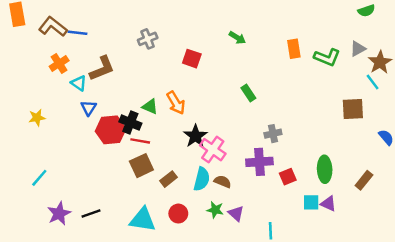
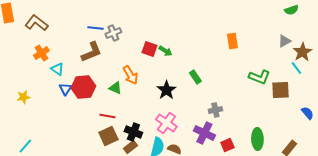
blue line: (77, 33) -> (95, 28), moved
green arrow: (237, 38) -> (165, 51), moved
green L-shape: (327, 57) -> (259, 77), moved
brown L-shape: (102, 68) -> (91, 52), moved
orange arrow: (176, 103) -> (130, 75), moved
black cross: (130, 123) -> (133, 132), moved
red hexagon: (111, 130) -> (83, 87), moved
black star: (196, 136) -> (166, 90), moved
purple cross: (259, 162) -> (204, 133), turned 30

